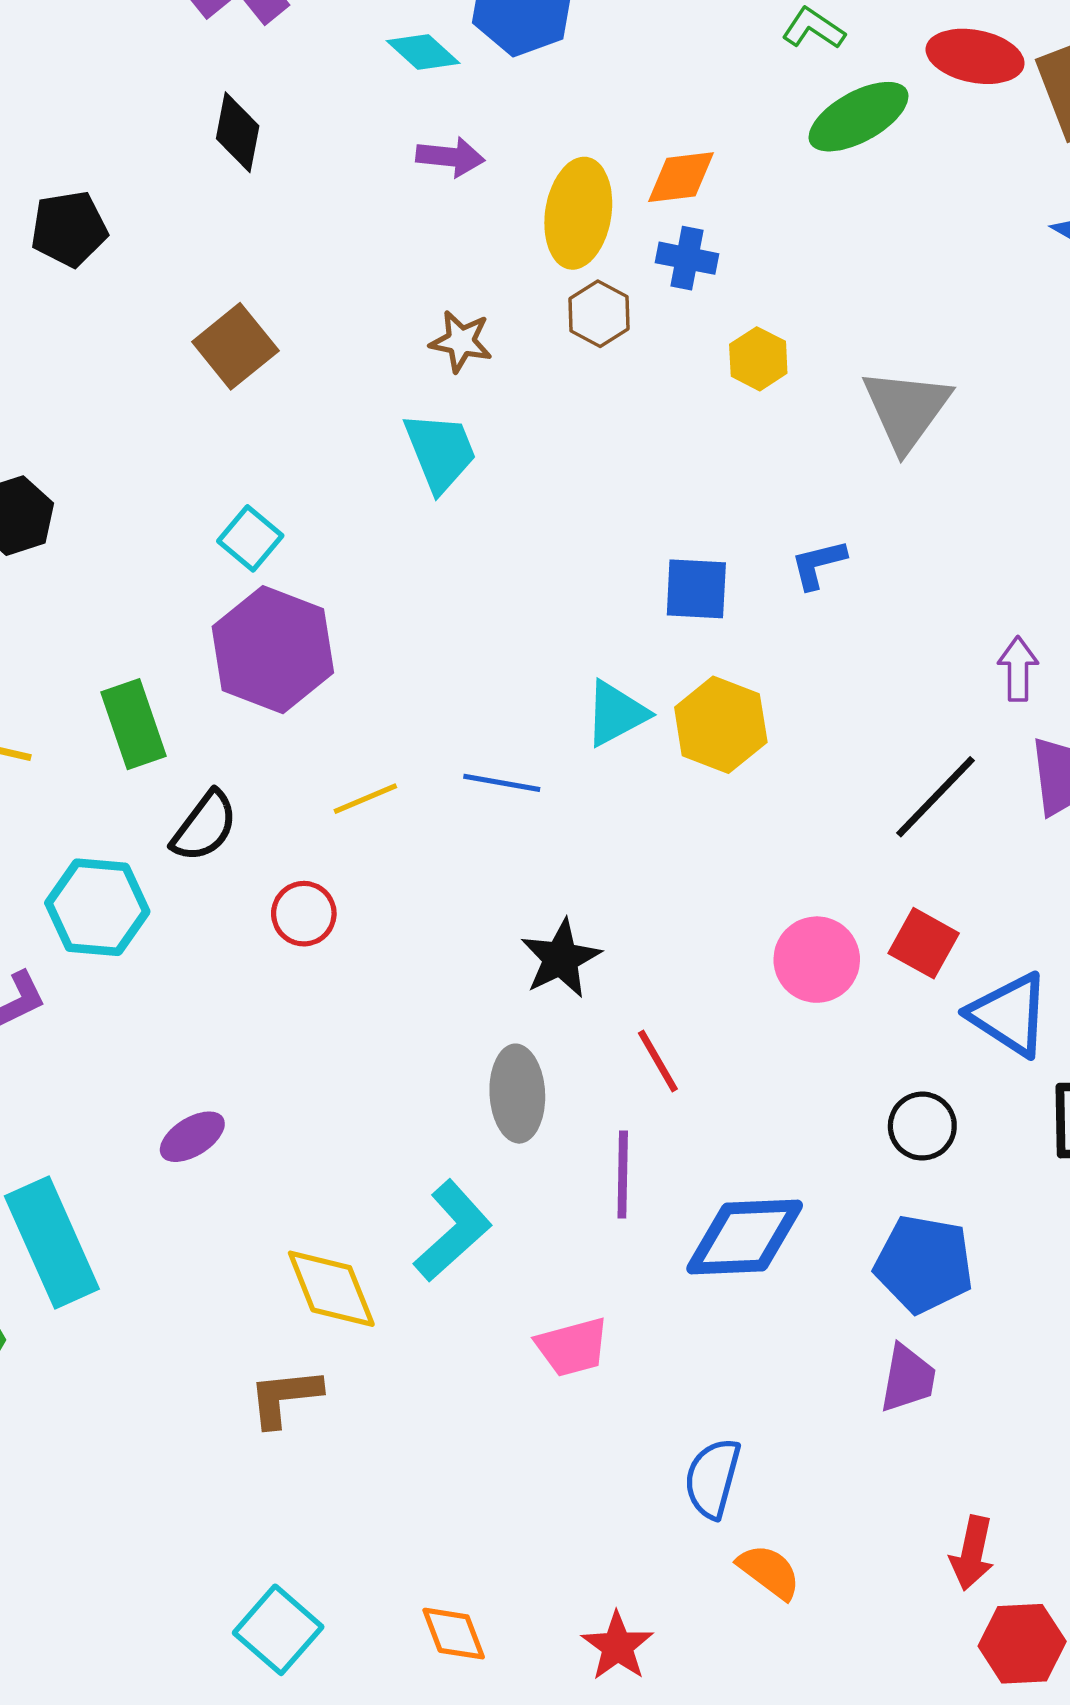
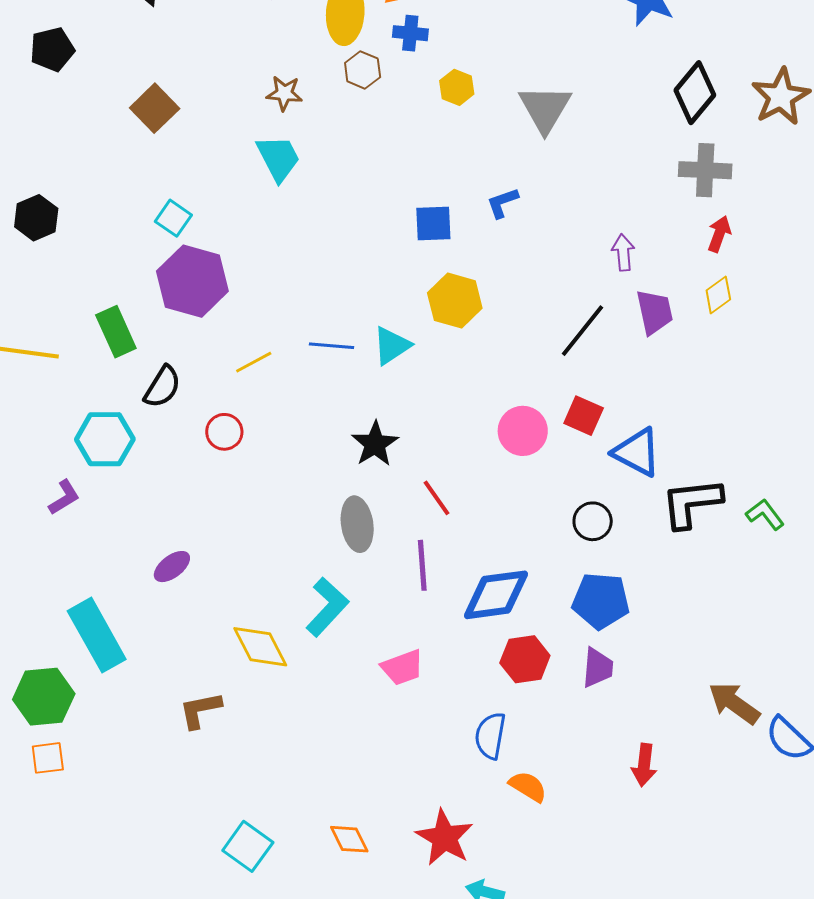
cyan triangle: (616, 714) -> (392, 346), moved
brown L-shape: (285, 1397) -> (200, 710), moved
red hexagon: (1022, 1644) -> (525, 659), moved
red star: (617, 1646) -> (444, 838), size x1.4

